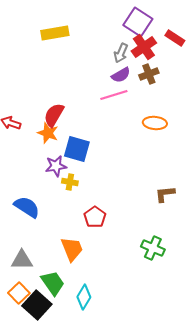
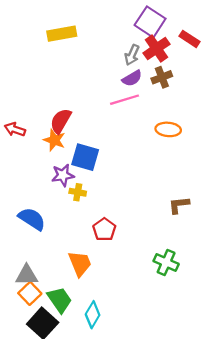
orange square: (19, 293) -> (30, 293), moved

